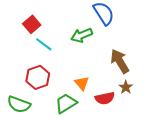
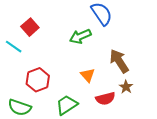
cyan line: (44, 44) -> (14, 47), moved
orange triangle: (82, 83) -> (88, 75), moved

